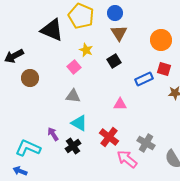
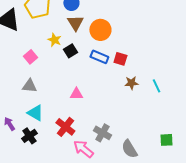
orange circle: (161, 40) -> (100, 30), moved
yellow star: (86, 50) -> (54, 40), moved
blue rectangle: (144, 79) -> (99, 57), moved, turned 48

